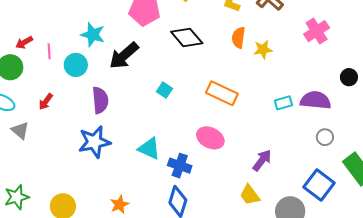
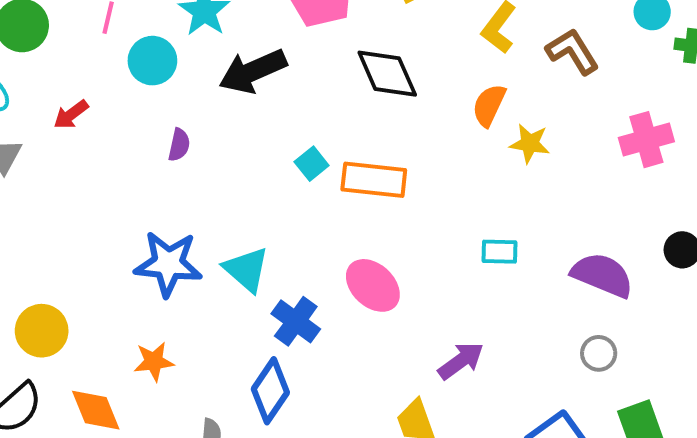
orange rectangle: (222, 93) -> (374, 180), moved, turned -36
purple semicircle: (100, 100) -> (179, 145), size x0.6
cyan rectangle: (283, 103) -> (499, 252), moved
blue star: (94, 142) -> (168, 264), moved

